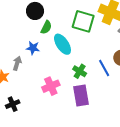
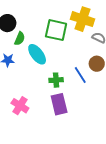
green cross: (80, 71) -> (56, 80), turned -32
pink cross: (51, 86) -> (20, 106), moved, turned -30

